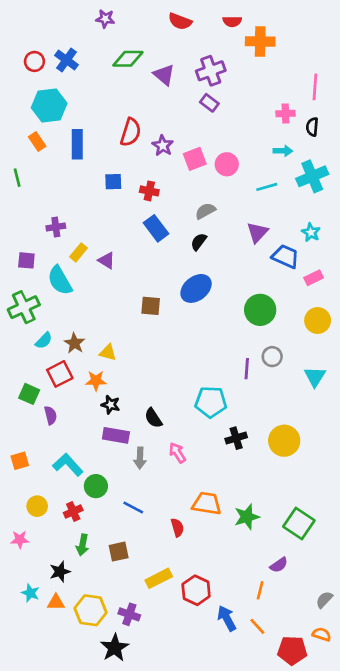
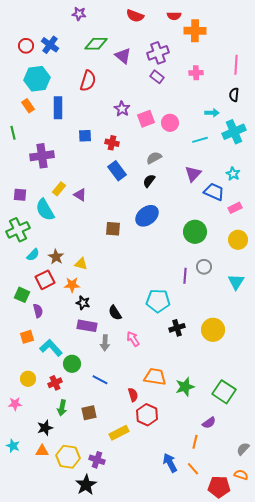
pink cross: (286, 114) -> (196, 73), moved
red semicircle: (131, 132) -> (88, 81), moved
purple cross: (56, 227) -> (42, 156), moved, size x1.6
orange square: (20, 461) -> (27, 337), moved
red hexagon: (196, 590) -> (147, 415), moved
cyan star: (30, 593) -> (13, 446), moved

